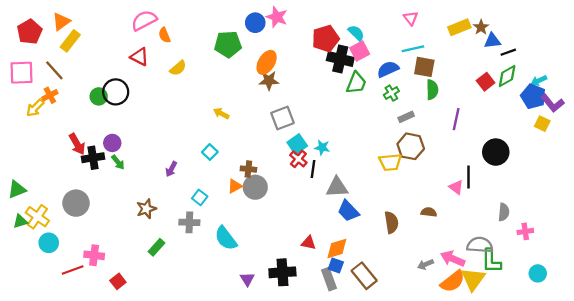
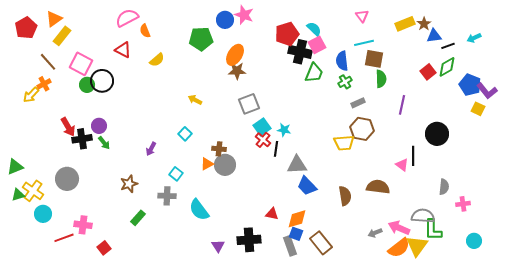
blue semicircle: (388, 69) -> (342, 61), turned -72
pink square: (22, 73) -> (81, 64), moved, turned 30
cyan arrow: (539, 81) -> (474, 38), moved
brown semicircle: (429, 212) -> (378, 187), size x1.6

